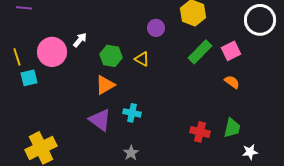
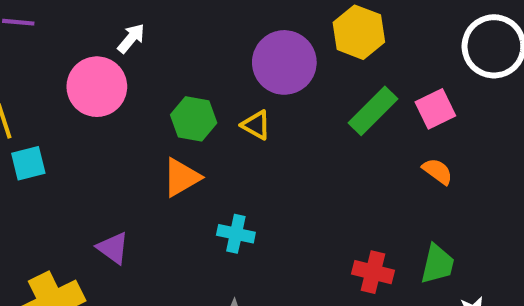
purple circle: (156, 28) -> (284, 62), size x1.8
white arrow: (80, 40) -> (131, 38), moved
pink circle: (52, 52) -> (97, 87), moved
purple triangle: (100, 120) -> (113, 248), moved, size x0.7

